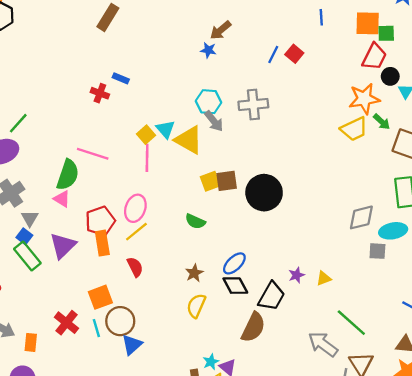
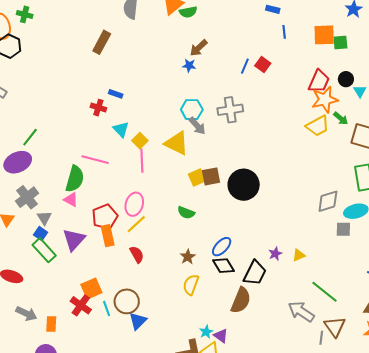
red trapezoid: (374, 57) -> (319, 81), moved
cyan triangle: (165, 129) -> (121, 129), moved
orange square: (100, 297) -> (91, 289), moved

